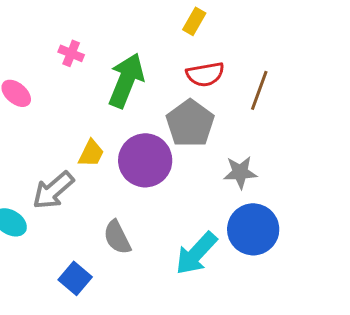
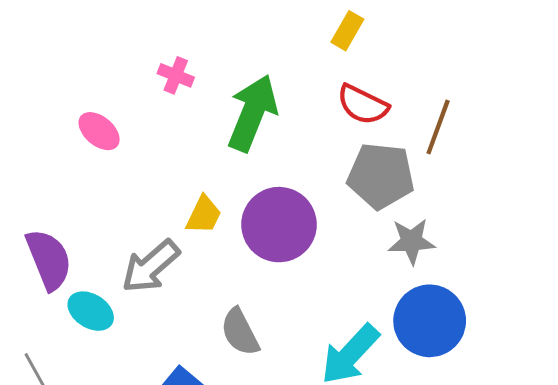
red semicircle: (205, 74) -> (363, 105), turned 36
gray pentagon: (190, 123) -> (381, 176), moved, turned -30

